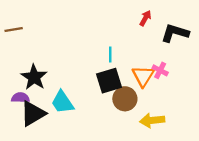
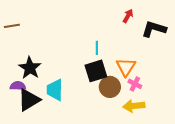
pink cross: (160, 70) -> (135, 84), moved
cyan trapezoid: (62, 102) -> (55, 90), turned 35

